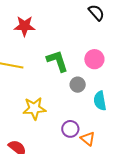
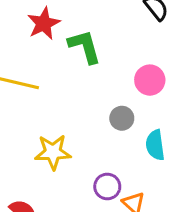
red star: (25, 26) -> (44, 23), turned -30
green L-shape: (57, 61) -> (85, 47), moved

